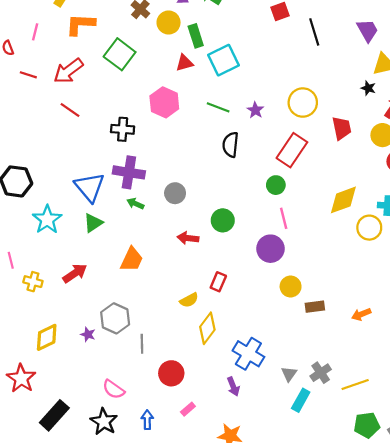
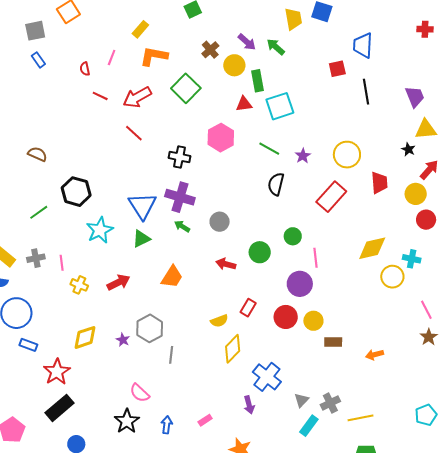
green circle: (276, 185) -> (293, 236), moved
red circle: (171, 373) -> (286, 317), moved
black rectangle: (54, 415) -> (59, 408), moved

